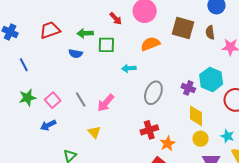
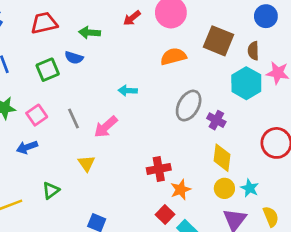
red arrow: (116, 19) -> (132, 18), turned 88
green square: (106, 45) -> (48, 70), moved, turned -30
cyan arrow: (129, 68) -> (128, 91), moved
cyan hexagon: (211, 79) -> (246, 83), moved
gray ellipse: (153, 93) -> (189, 106), moved
cyan star: (227, 136) -> (250, 188), moved

